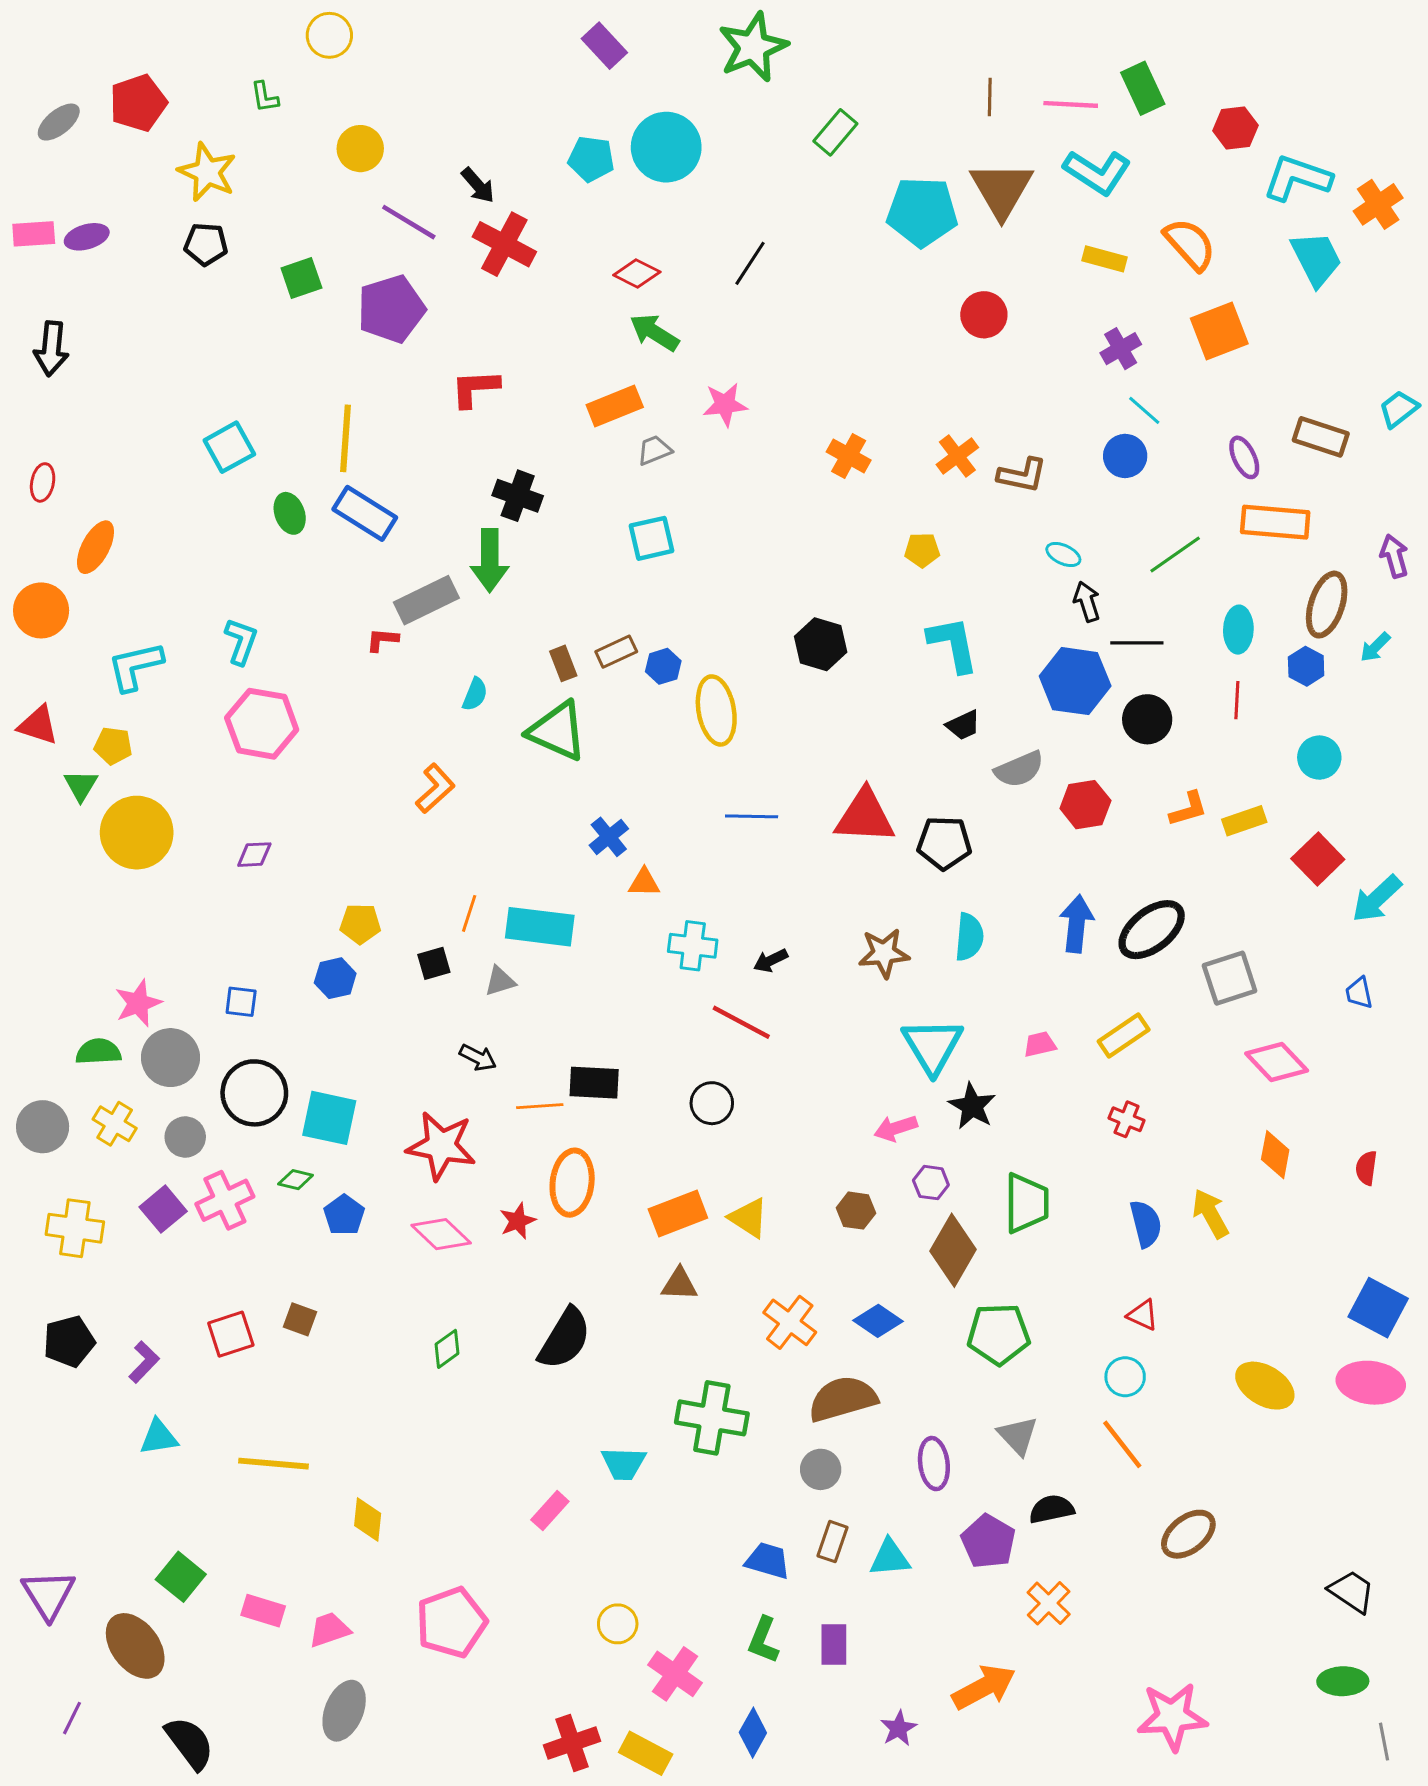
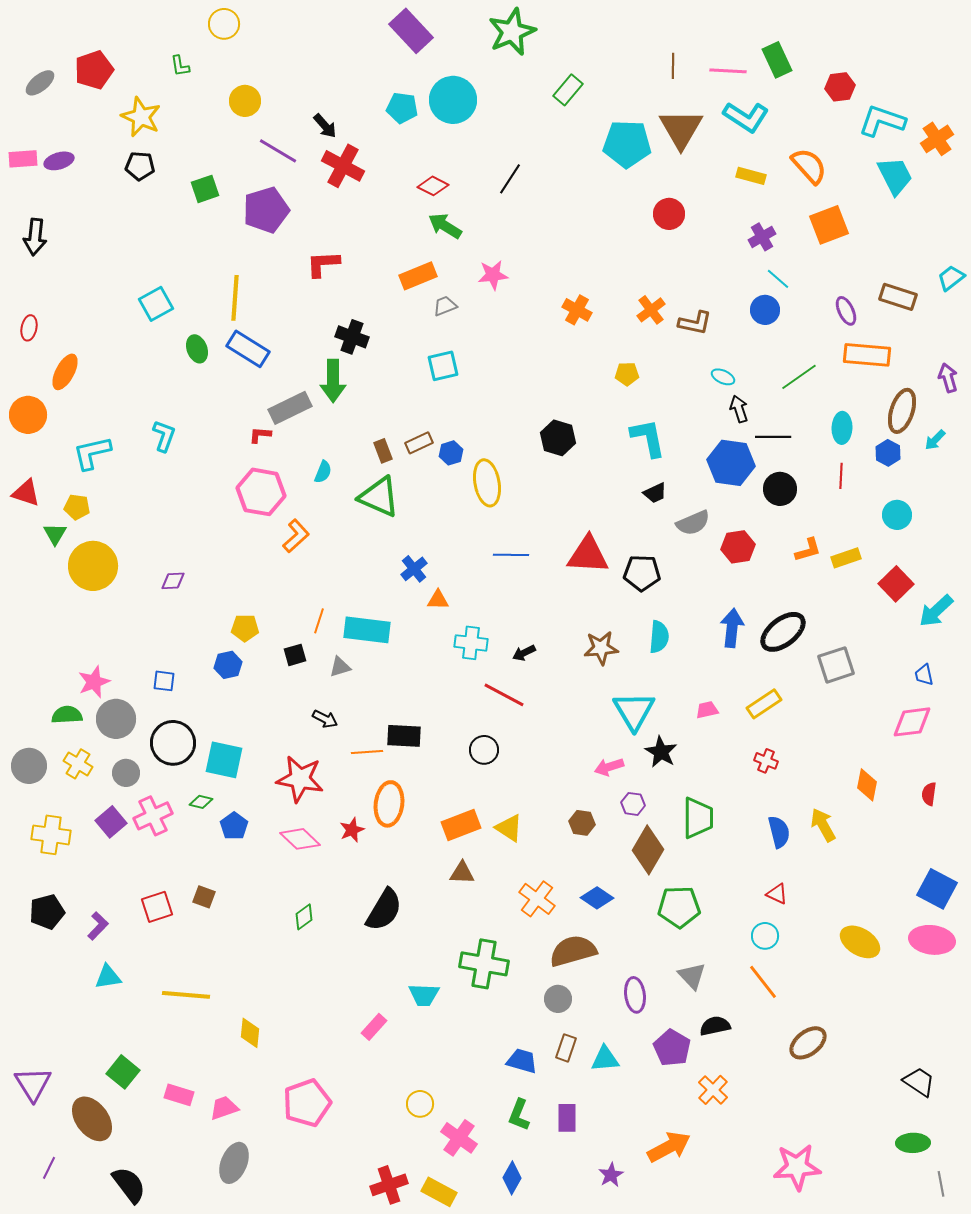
purple rectangle: (604, 46) -> (411, 31), size x1.4
pink hexagon: (262, 724) -> (261, 492), moved
pink diamond: (1277, 1062) -> (912, 722), moved, turned -54

